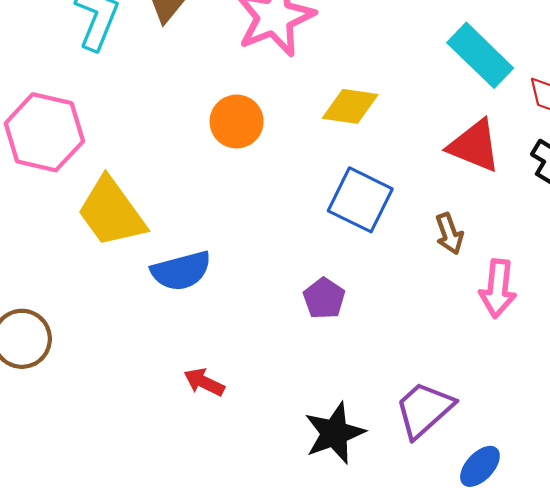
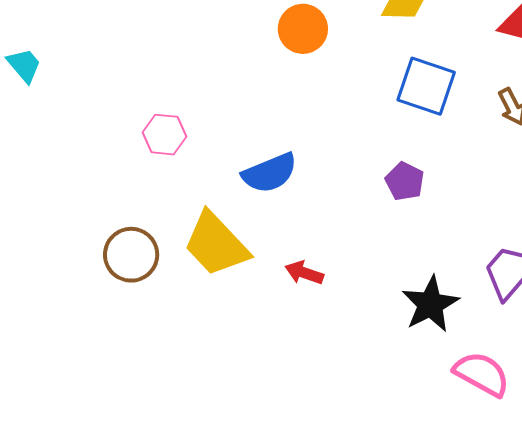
pink hexagon: (44, 132) -> (164, 135), moved, size x0.6
yellow trapezoid: (111, 212) -> (216, 244), moved

